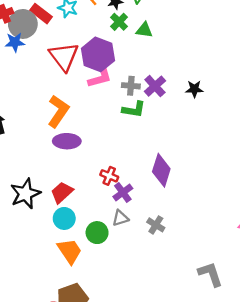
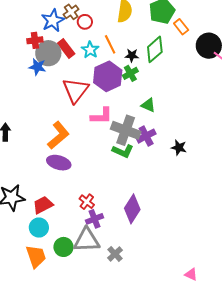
green triangle: (144, 30) -> (148, 105), moved
purple hexagon: (98, 54) -> (108, 76), moved
gray cross: (131, 86) -> (126, 130), size x1.8
gray triangle: (120, 218) -> (87, 240), size x1.8

